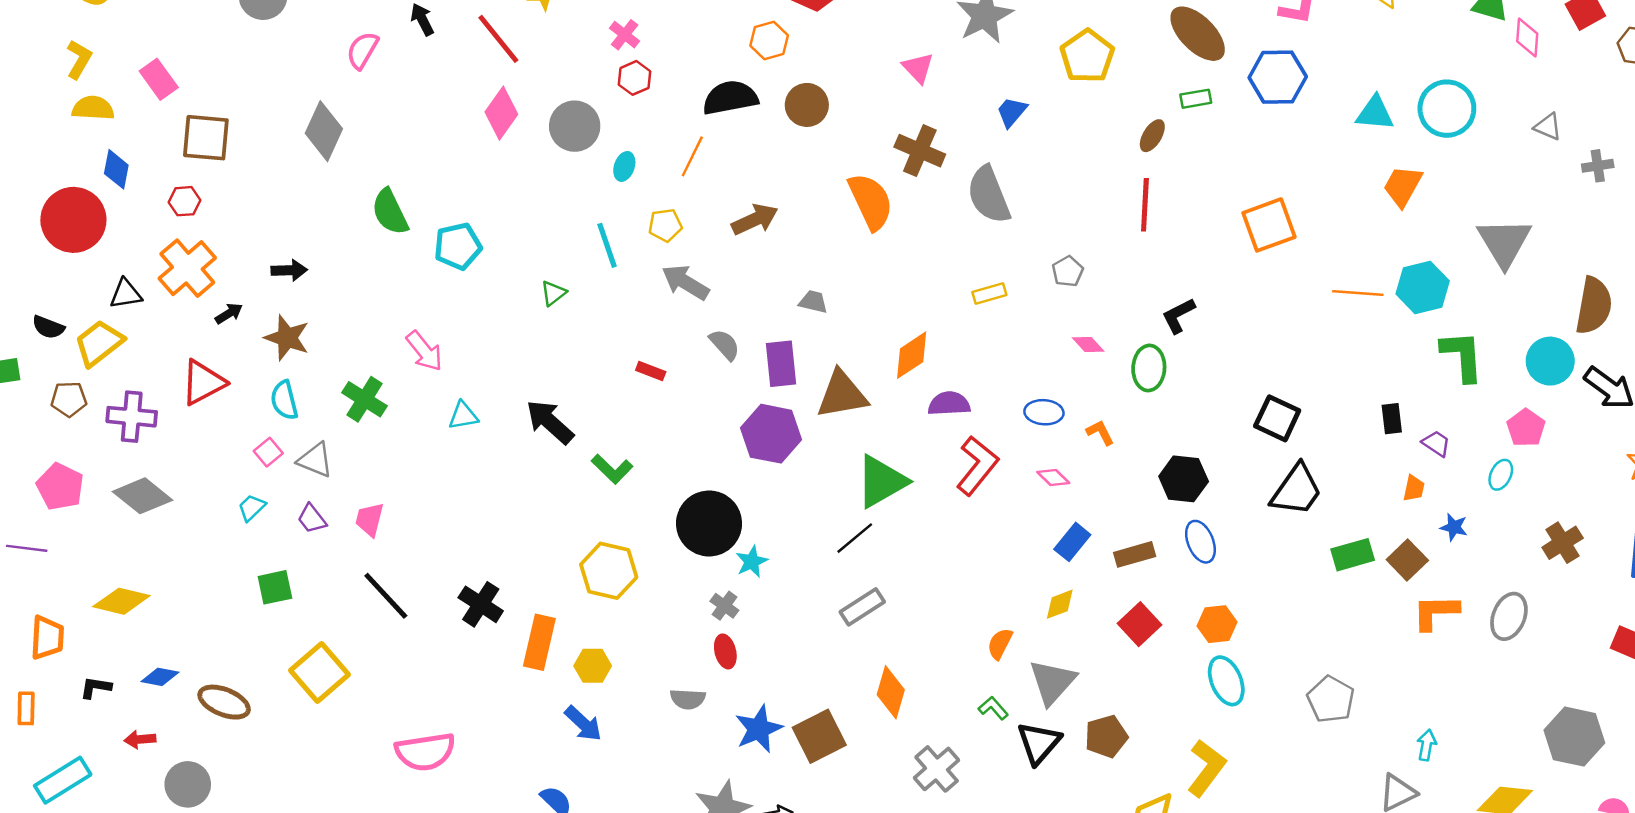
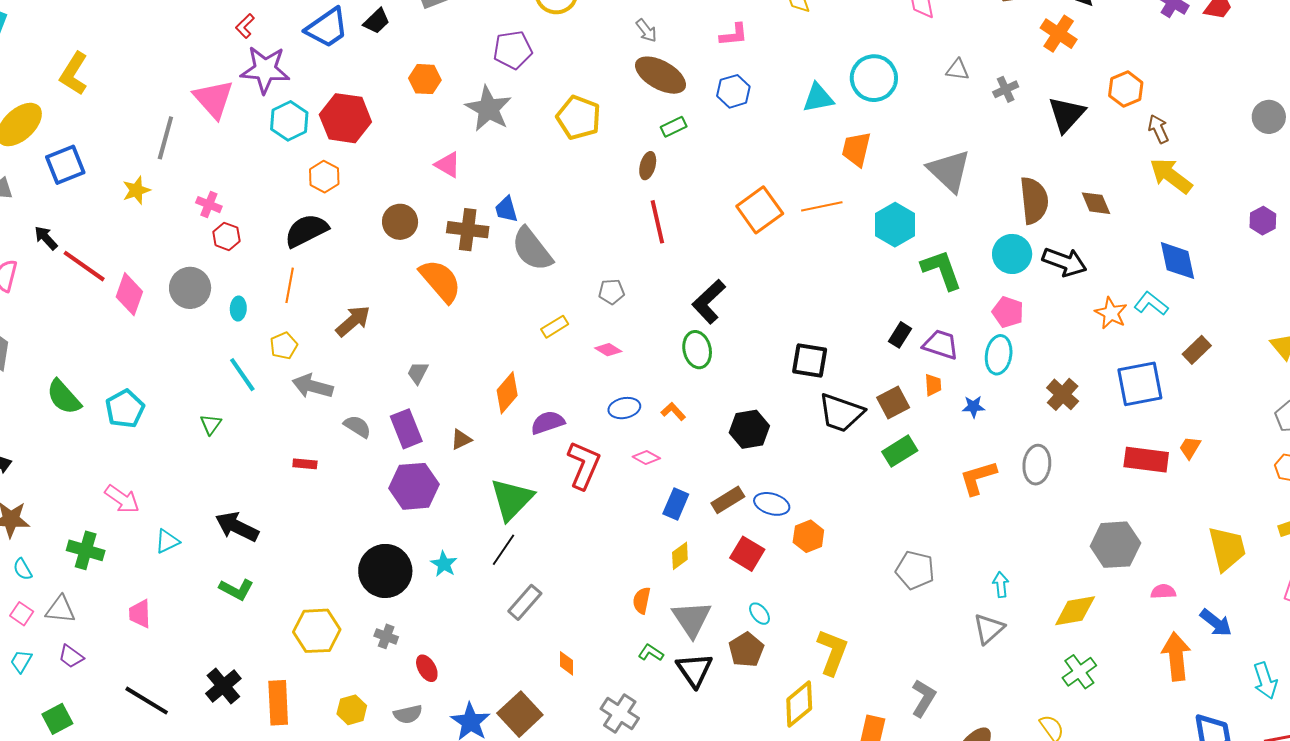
red line: (498, 39) -> (84, 266), moved
blue hexagon: (1278, 77) -> (733, 91), size x0.7
brown circle: (807, 105) -> (400, 222), moved
blue trapezoid: (1012, 112) -> (506, 209), moved, turned -40
gray pentagon: (1068, 271) -> (611, 292), turned -30
orange line: (1358, 293) -> (822, 206), moved
gray trapezoid: (813, 302) -> (418, 373), turned -60
black L-shape: (1178, 316) -> (709, 302), size x1.4
pink diamond: (1088, 345) -> (608, 350), moved
brown triangle: (842, 395) -> (461, 439), size x0.5
cyan semicircle: (284, 400) -> (23, 569), size x0.7
black rectangle: (1392, 419) -> (900, 335), turned 55
purple trapezoid: (1436, 443) -> (941, 345), size x1.5
green L-shape: (612, 469) -> (236, 589), moved
cyan ellipse: (1501, 475) -> (999, 355), size x1.5
black trapezoid: (1297, 490) -> (841, 413), turned 90
pink trapezoid: (370, 520) -> (140, 614), moved
blue ellipse: (1200, 542) -> (772, 504), moved, turned -36
brown square: (1407, 560) -> (893, 403), moved, turned 32
cyan star: (752, 562) -> (444, 564), moved
black cross: (481, 604) -> (223, 686), turned 33
gray cross: (724, 606) -> (386, 636), moved
yellow hexagon: (593, 666) -> (352, 710), moved
cyan ellipse: (1226, 681) -> (760, 614), moved, size x0.6
orange diamond: (891, 692) -> (566, 663), size x0.6

